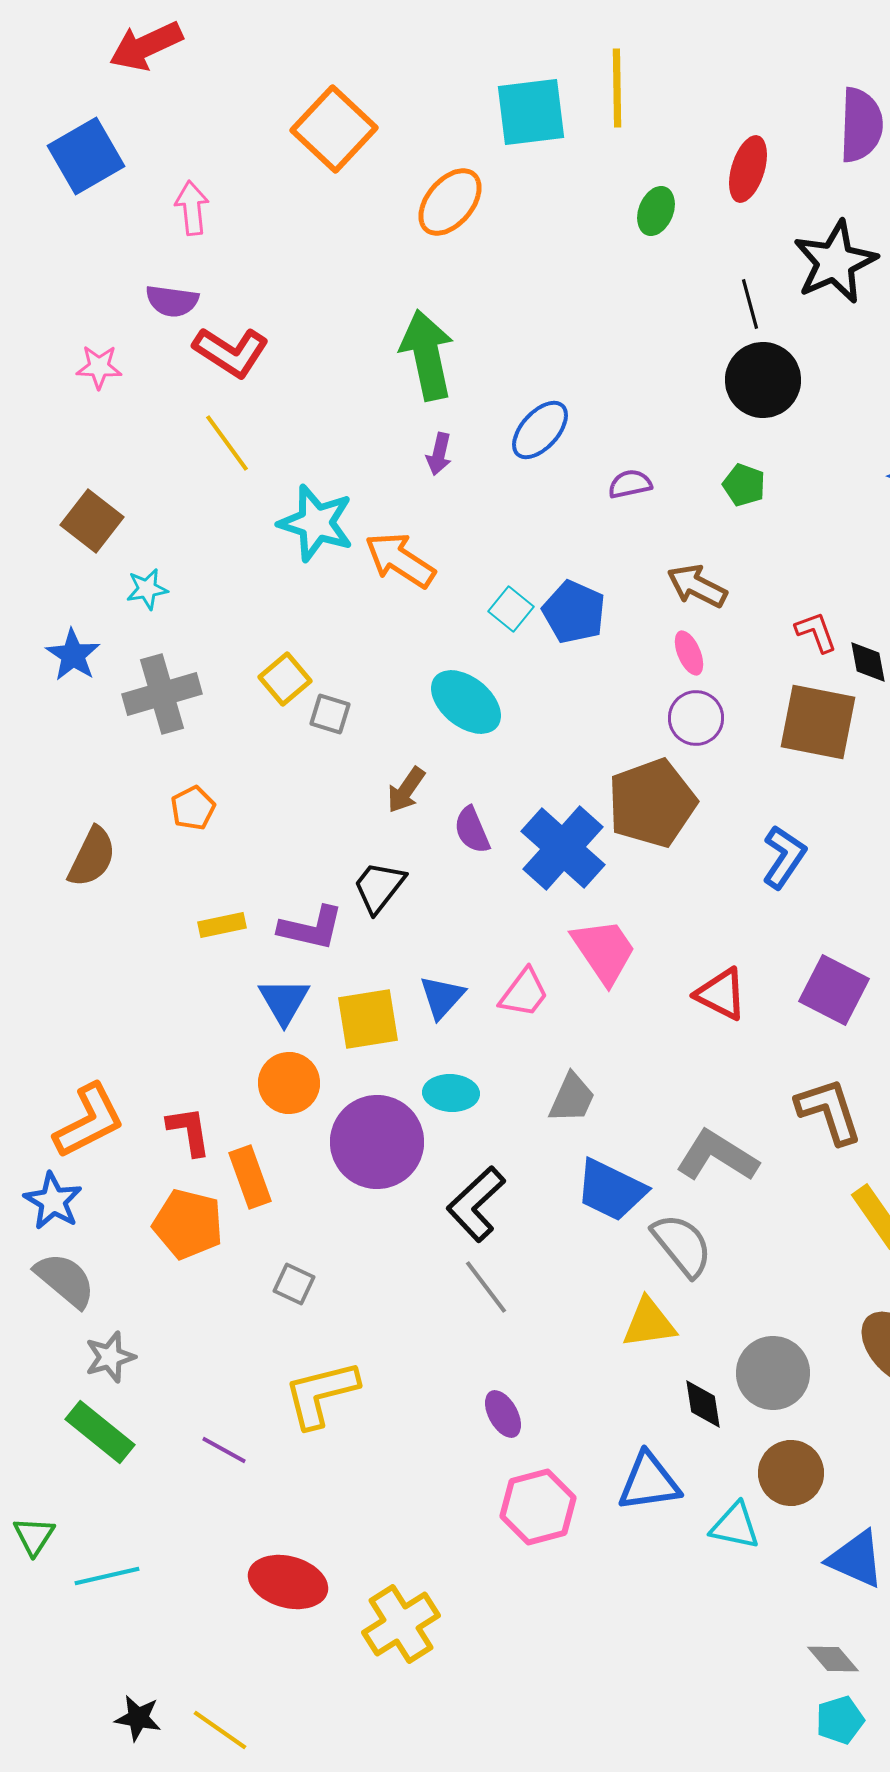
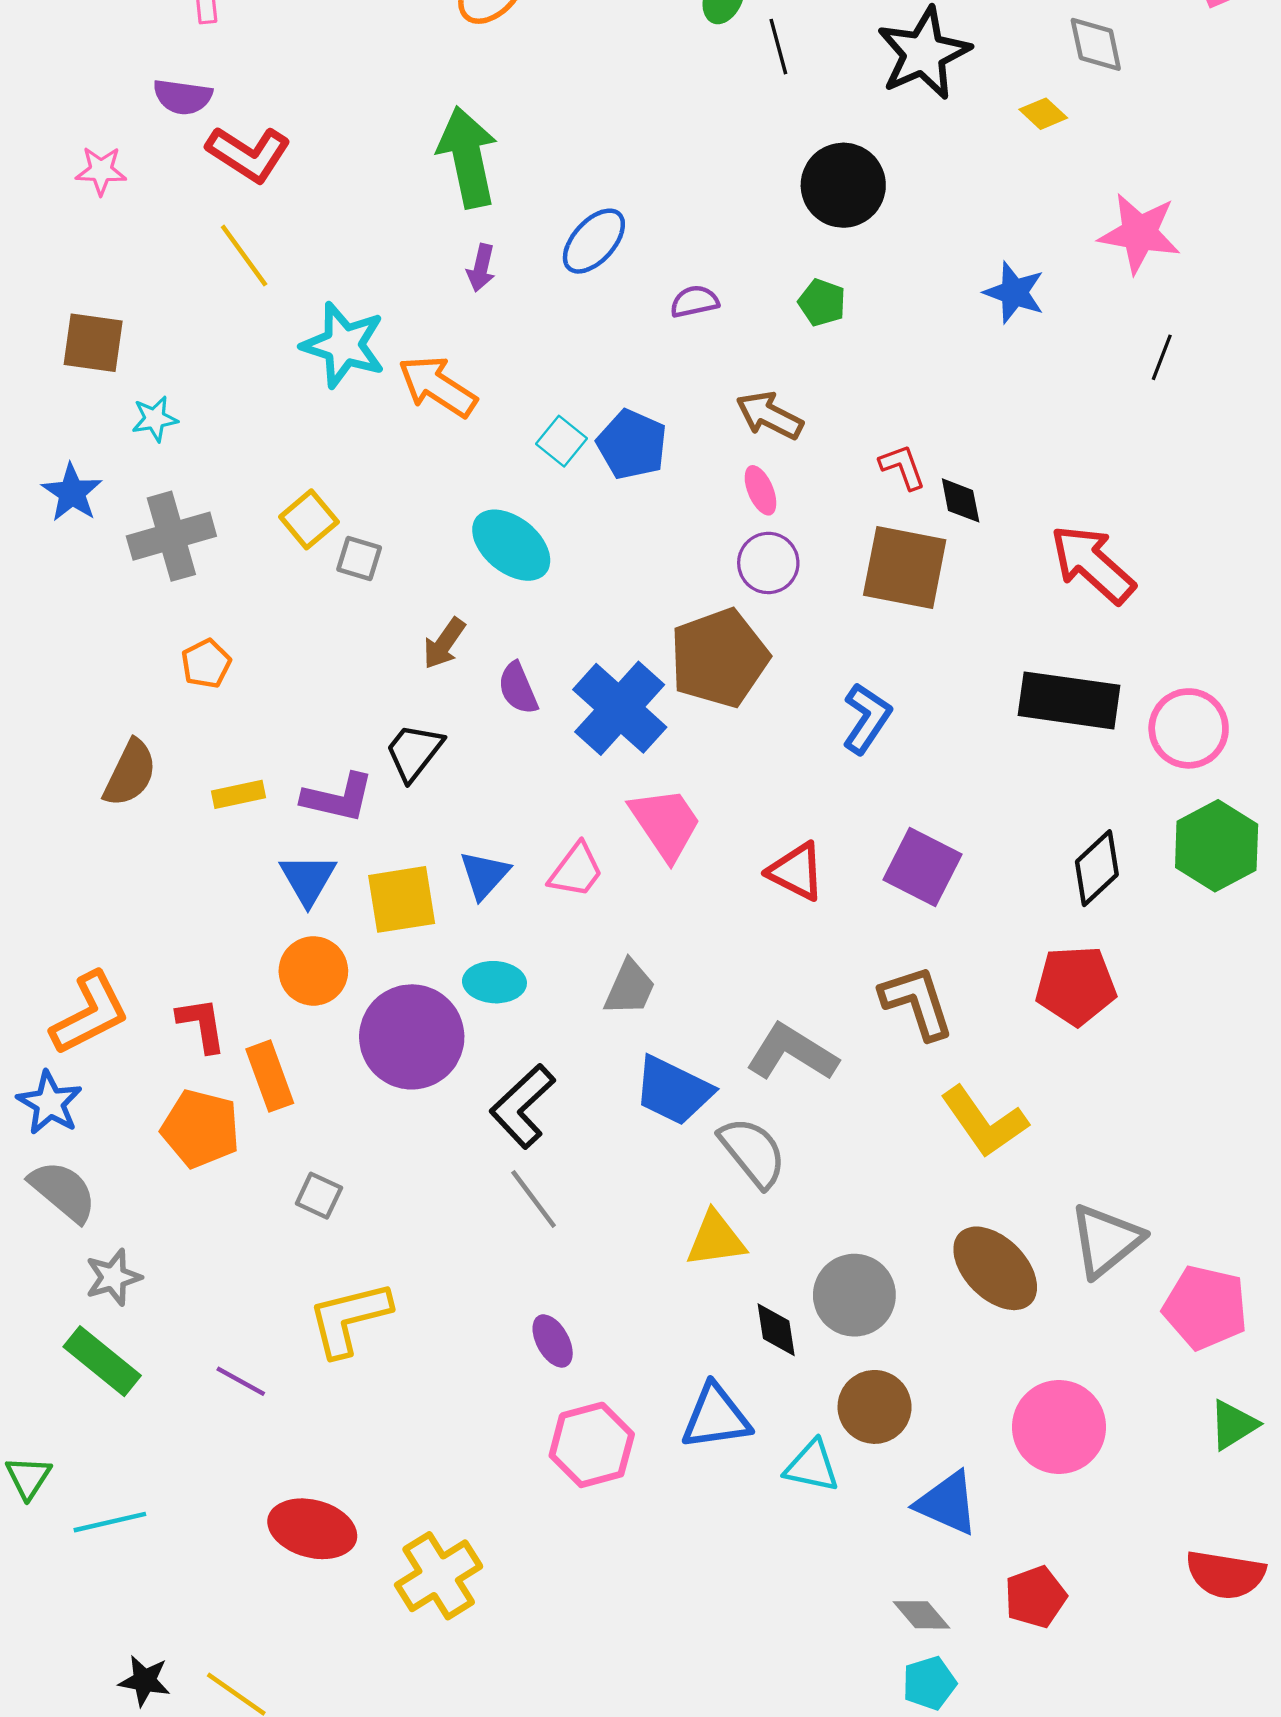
black line: (750, 304) -> (778, 47), moved
brown square: (92, 521) -> (93, 343), turned -30
brown semicircle: (92, 857) -> (130, 773), moved

